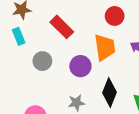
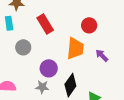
purple circle: (80, 66) -> (49, 68), moved

